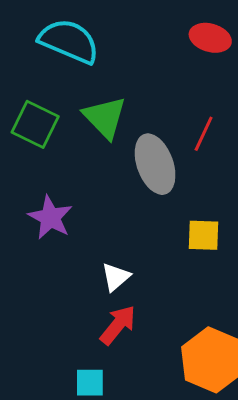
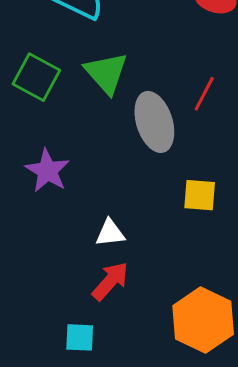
white triangle: (116, 277) -> (110, 233), turned 32

